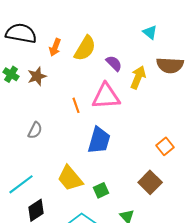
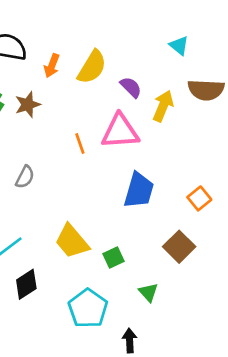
blue trapezoid: (99, 140) -> (139, 190), moved

